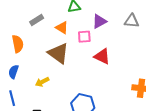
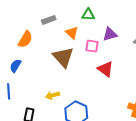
orange semicircle: (18, 44) -> (25, 39), turned 30
yellow arrow: (42, 82) -> (52, 95), moved

